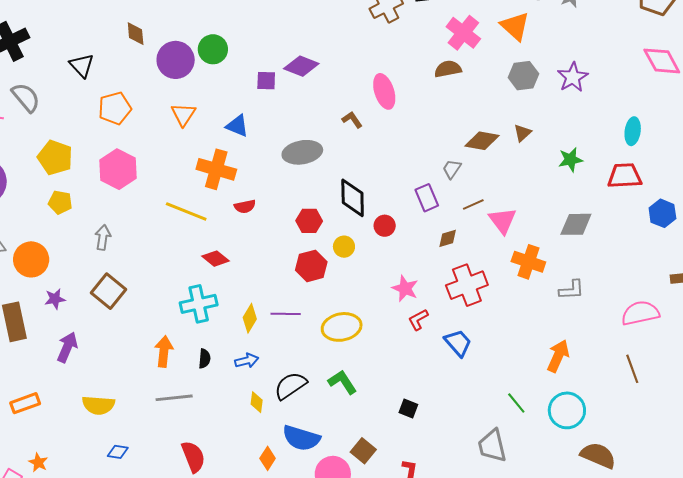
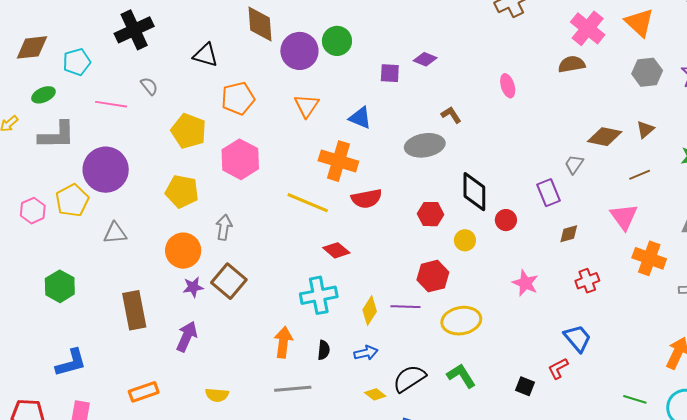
brown diamond: (136, 34) -> (260, 24), size x1.5
black triangle: (82, 65) -> (206, 55), turned -32
purple diamond: (301, 66) -> (425, 59), size x0.7
pink ellipse: (384, 91) -> (508, 86), size x0.7
gray semicircle: (26, 97) -> (149, 86), size x0.6
brown L-shape: (352, 120) -> (451, 115), moved
yellow pentagon: (55, 158) -> (189, 131), moved
yellow pentagon: (60, 202) -> (182, 192), size x1.4
brown line: (473, 204) -> (640, 175), moved
red semicircle: (245, 206) -> (367, 199), size x1.4
orange circle: (31, 259) -> (183, 251), moved
red hexagon: (311, 266) -> (433, 276), moved
red cross: (467, 285) -> (587, 281), size x0.6
purple star: (55, 299) -> (193, 287), moved
red L-shape: (418, 320) -> (558, 368), moved
yellow diamond: (257, 402) -> (375, 394), turned -60
green line: (516, 403) -> (635, 399), turned -35
yellow semicircle: (98, 405) -> (217, 395), size x0.7
black square: (408, 409) -> (525, 386), moved

